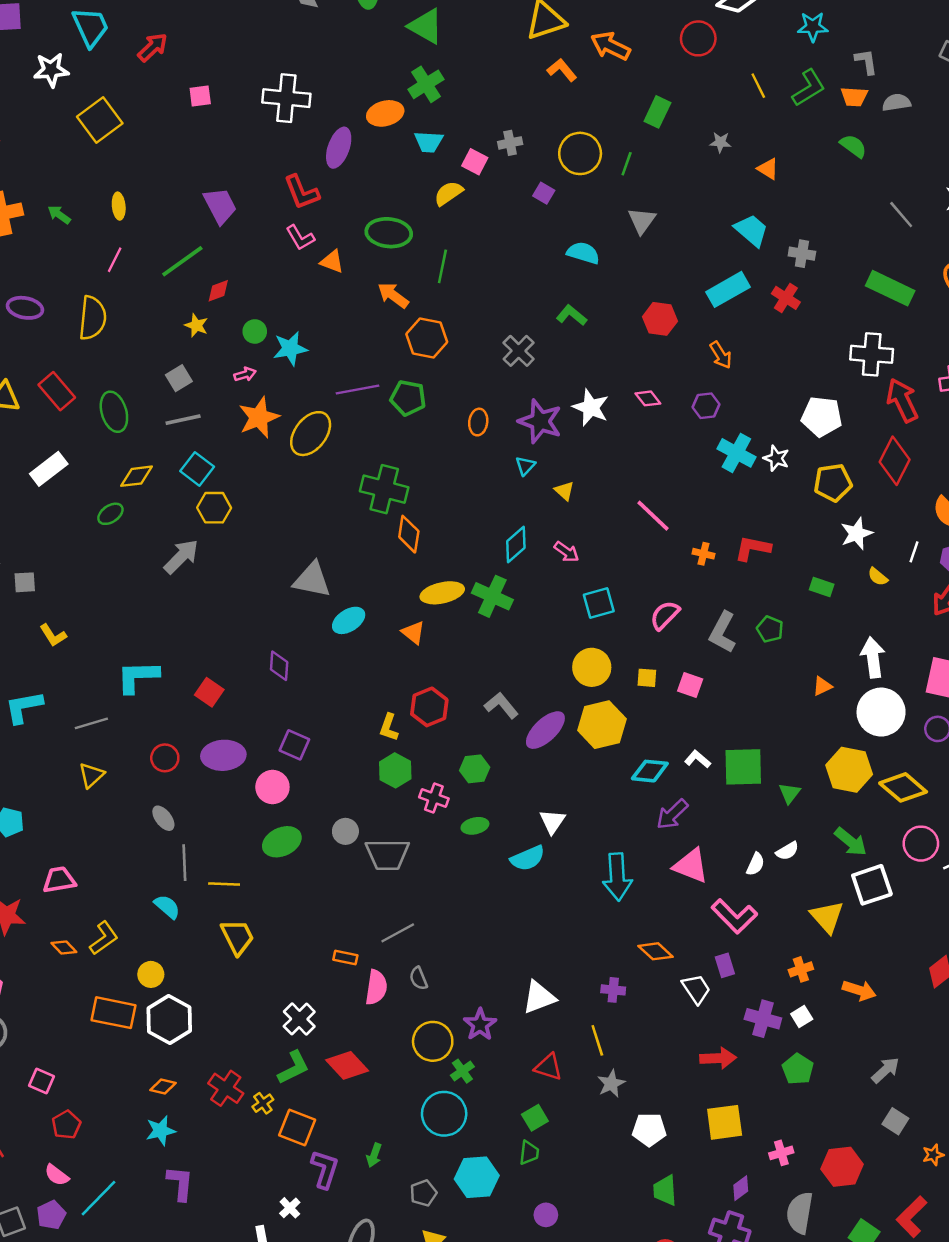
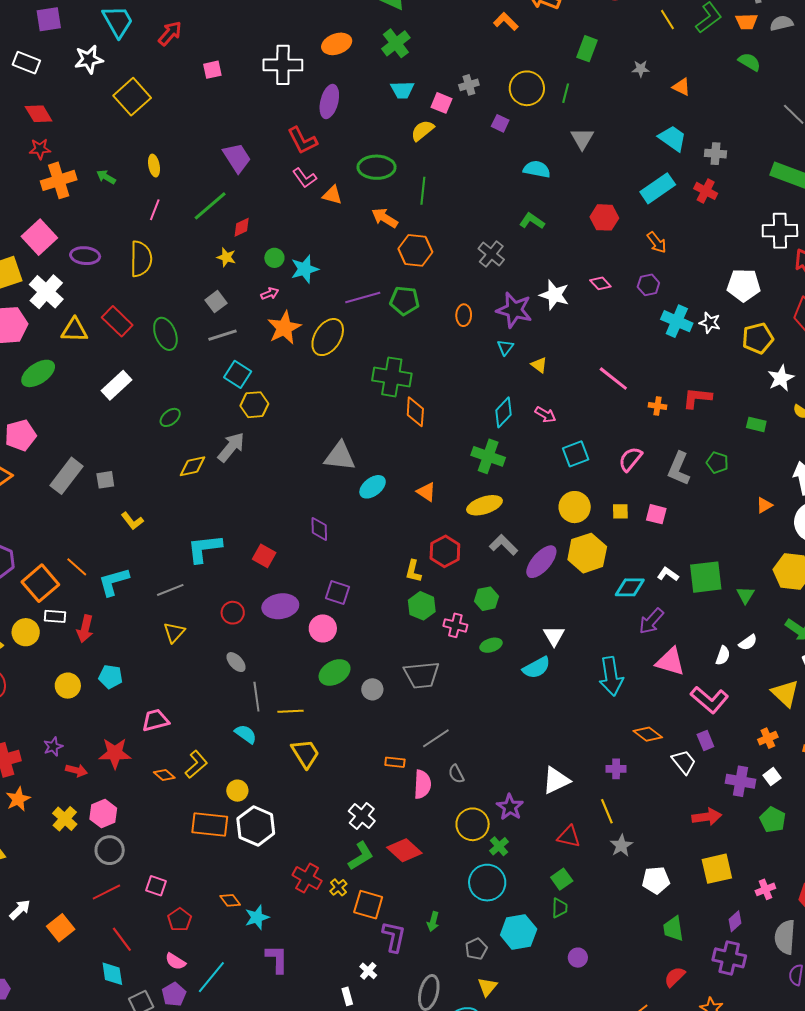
orange ellipse: (385, 113) -> (337, 44), moved
yellow diamond: (137, 476) -> (193, 466), moved
yellow ellipse: (442, 593) -> (484, 505), moved
gray circle: (345, 831) -> (372, 689), moved
orange diamond: (163, 1086) -> (230, 900), moved, turned 45

